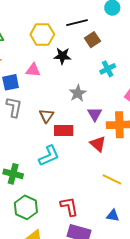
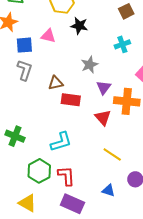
brown square: (92, 40) -> (126, 11), moved
brown triangle: (46, 116) -> (56, 83), turned 35
cyan L-shape: (49, 156) -> (61, 142), moved
green hexagon: (26, 207) -> (39, 171), moved

